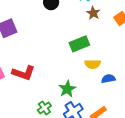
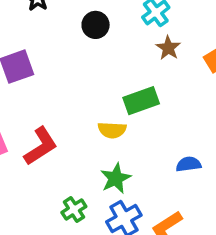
yellow semicircle: (93, 64) -> (112, 130), moved
red L-shape: (24, 73) -> (41, 146), turned -55

